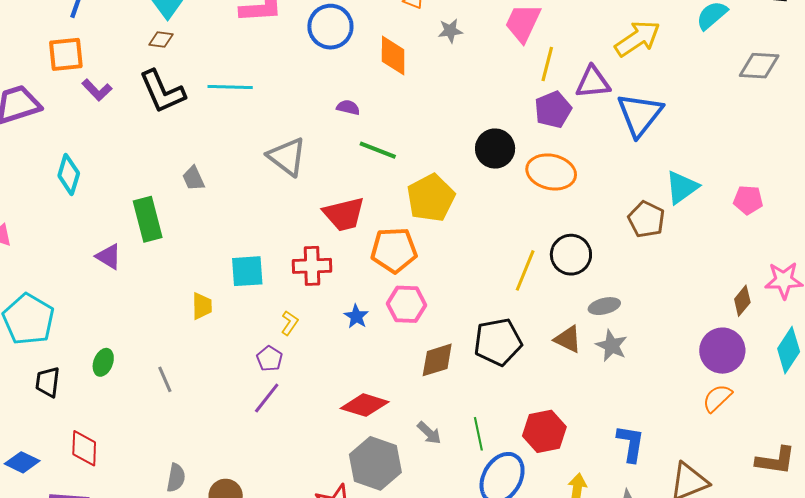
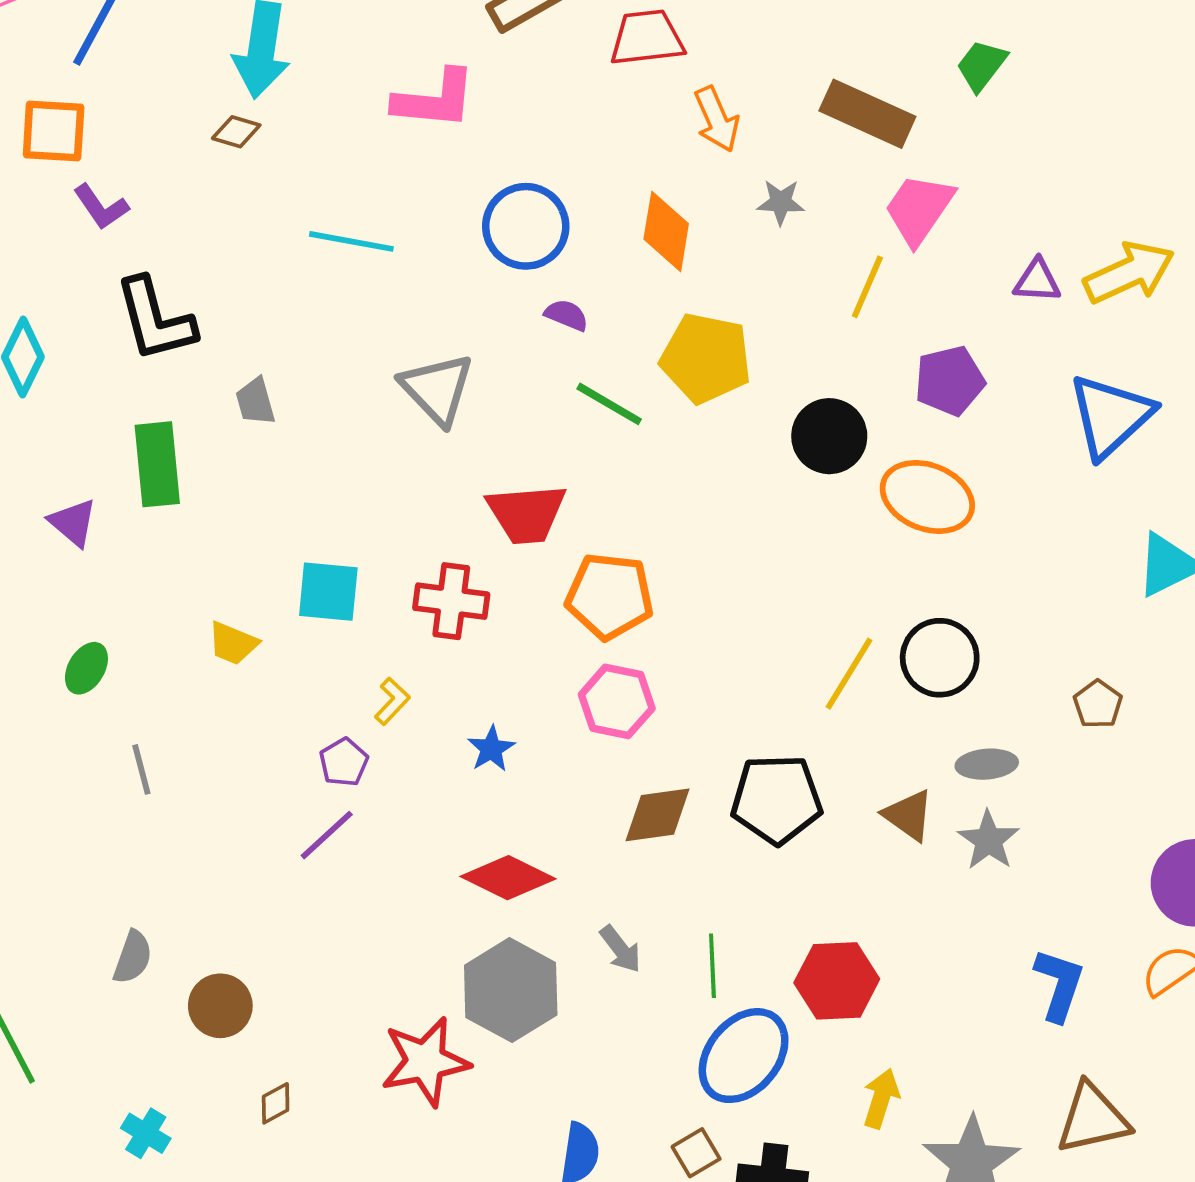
blue circle: (330, 27) -> (526, 226), moved
yellow line: (547, 64) -> (867, 287), moved
purple triangle: (593, 82) -> (1037, 281), moved, size x0.7
black L-shape: (162, 92) -> (155, 320), moved
yellow pentagon: (431, 198) -> (706, 358), moved, turned 30
brown pentagon: (646, 219) -> (1098, 704), moved, size x0.7
yellow trapezoid: (202, 306) -> (233, 643), turned 104
blue star: (356, 316) -> (491, 749), moved
green ellipse: (103, 362) -> (86, 668), moved
blue L-shape: (631, 443) -> (1059, 985), moved

